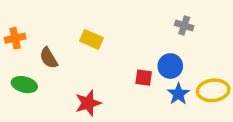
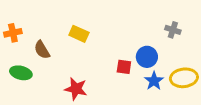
gray cross: (184, 25) -> (173, 30), moved
red star: (88, 103) -> (76, 89), turned 30

